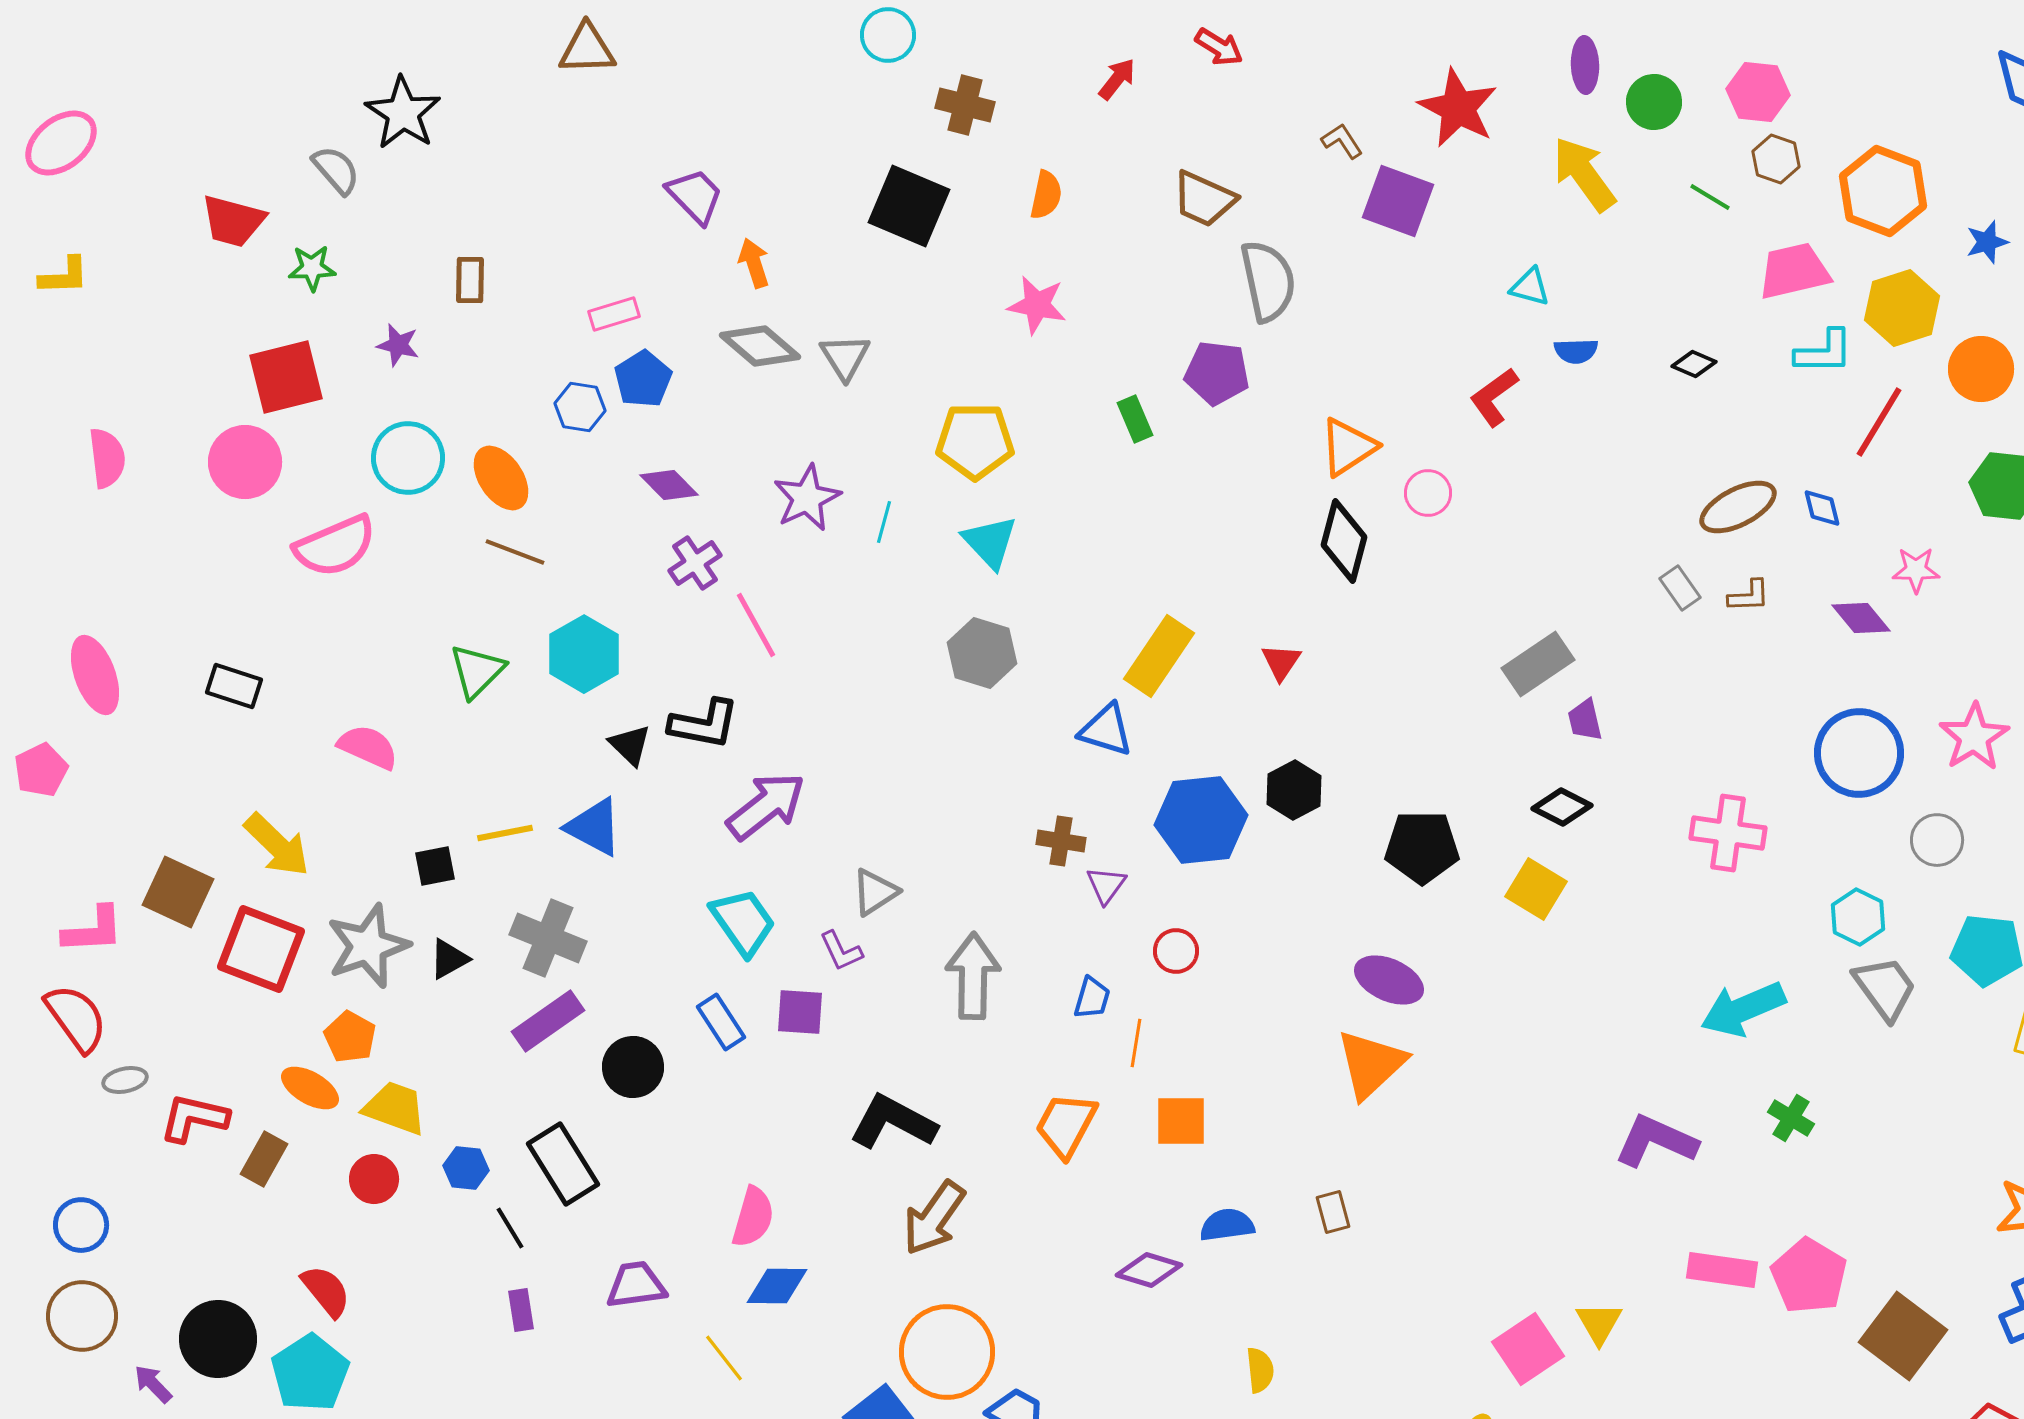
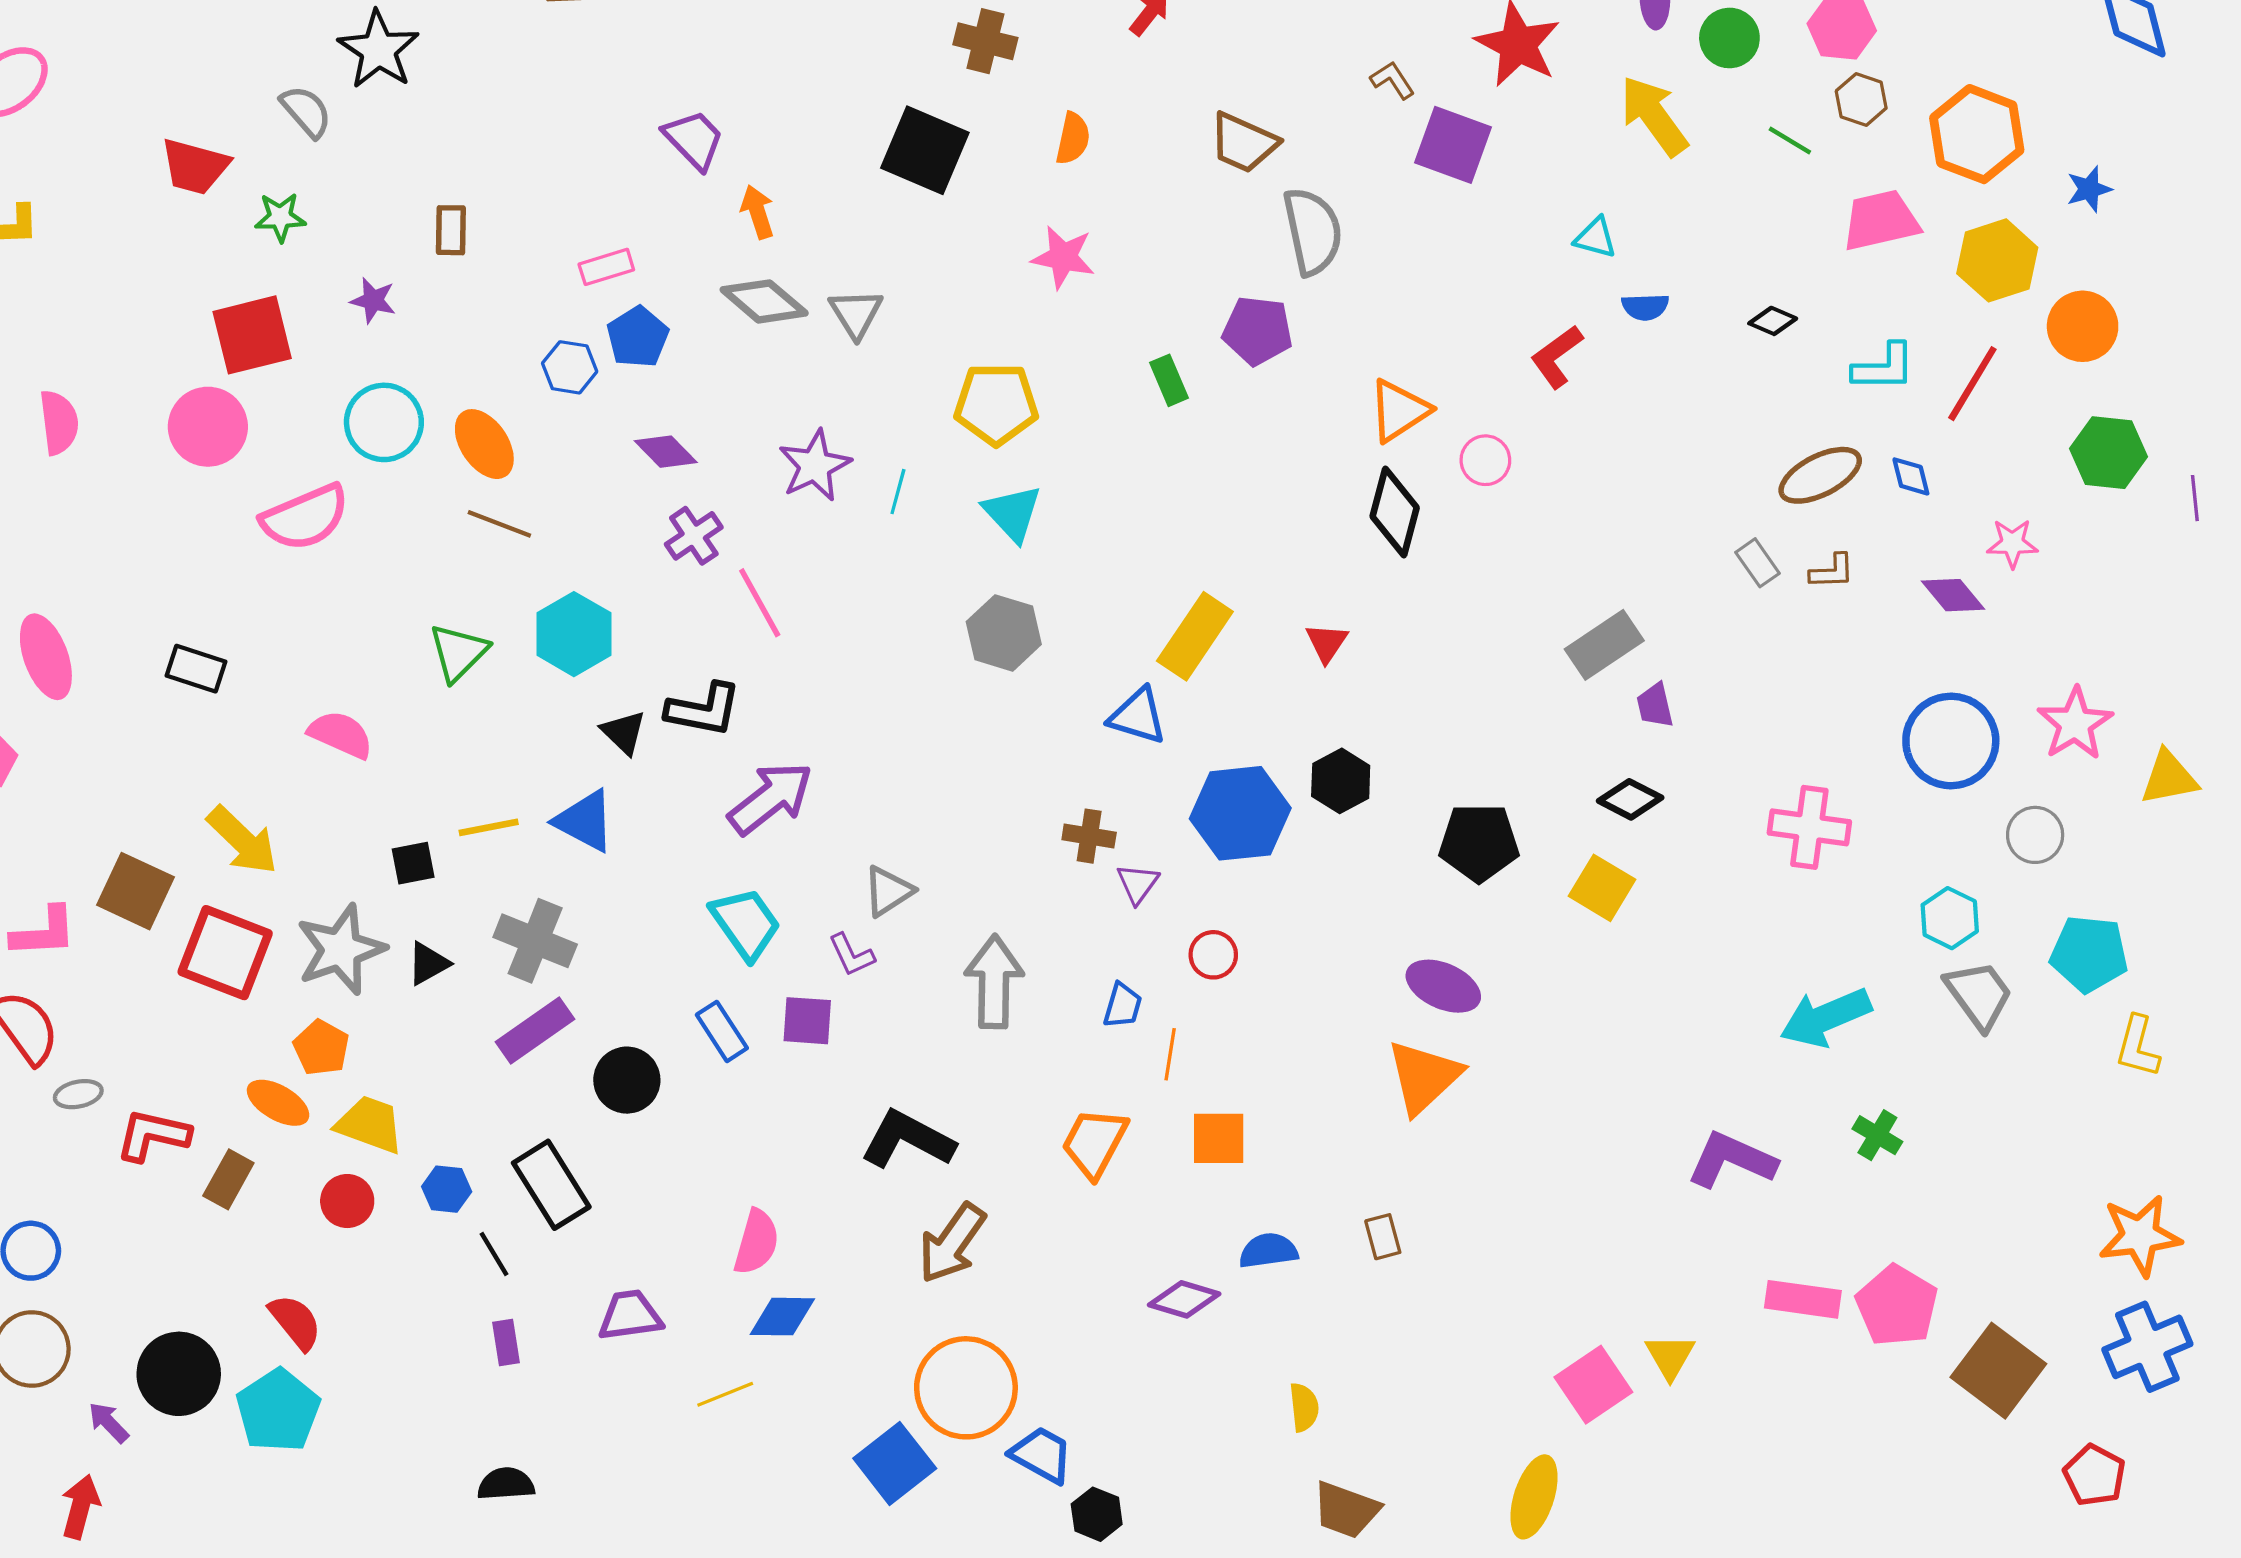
cyan L-shape: (1824, 352) -> (1884, 367), moved
yellow line: (724, 1358) -> (725, 1394), turned -74

